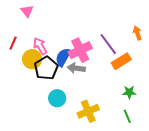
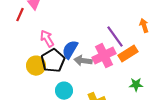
red line: (13, 43) -> (20, 15), moved
pink cross: (80, 50) -> (104, 56), moved
yellow circle: (32, 59) -> (36, 66), moved

